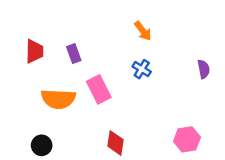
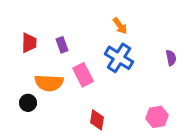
blue cross: (142, 69) -> (119, 58), size x1.8
black circle: (42, 145) -> (28, 103), moved

